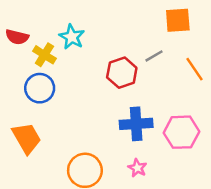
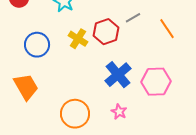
yellow cross: (44, 55) -> (78, 39), moved
blue cross: (136, 124) -> (118, 75), turned -36

